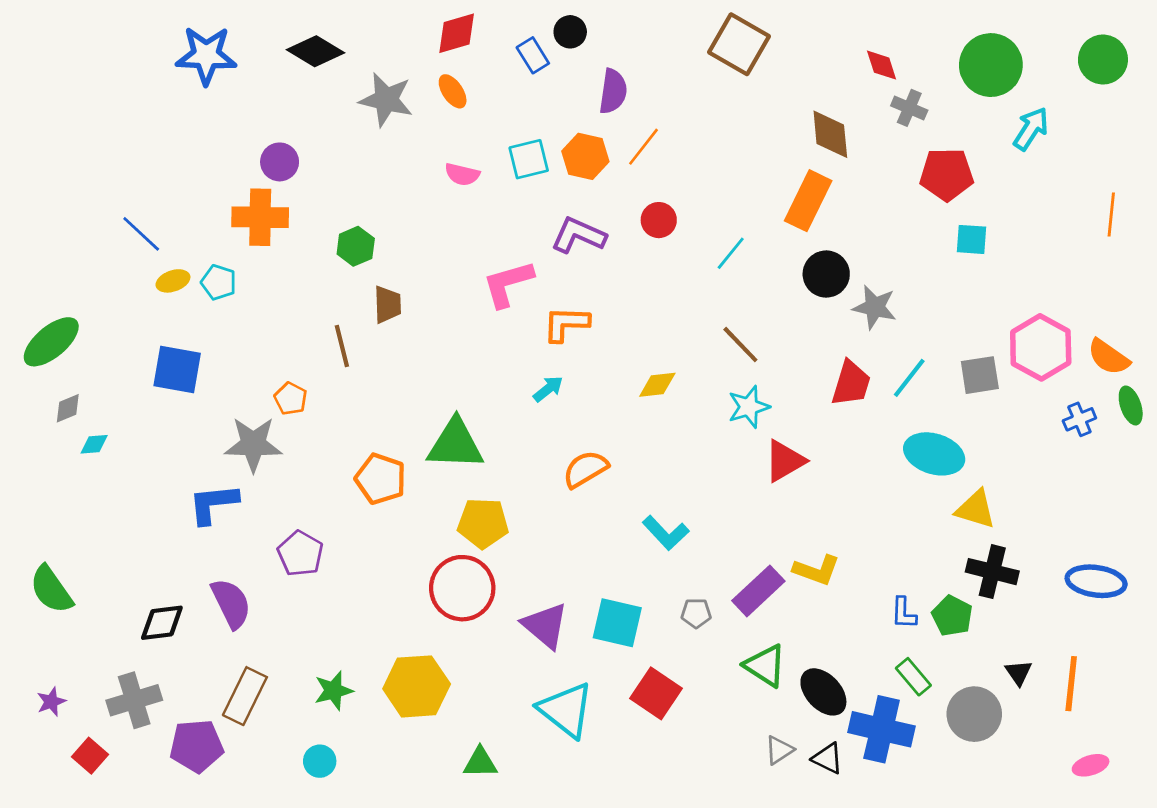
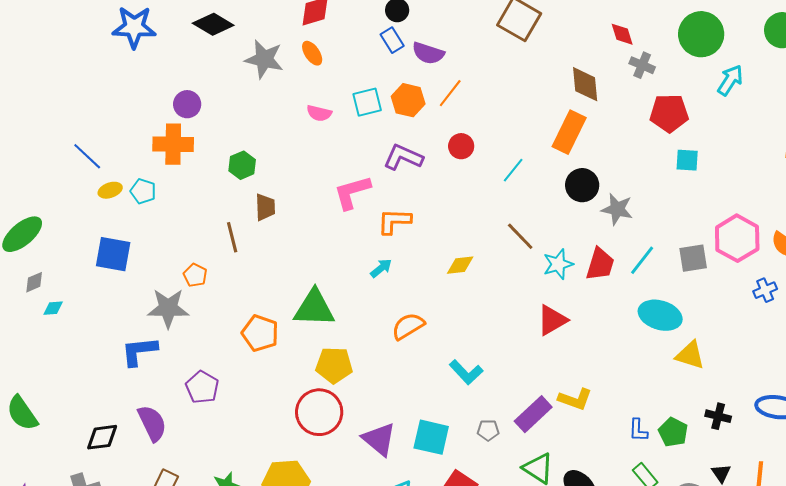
blue rectangle: (533, 55) -> (392, 40), moved
purple semicircle: (613, 91) -> (428, 53), turned 100
cyan star: (749, 407) -> (558, 264), moved
black cross: (992, 572) -> (718, 416), moved, size x0.7

